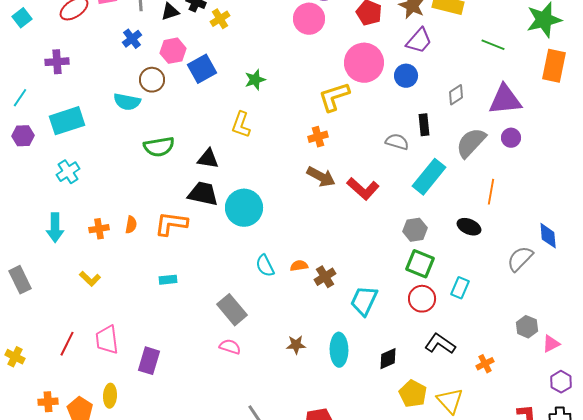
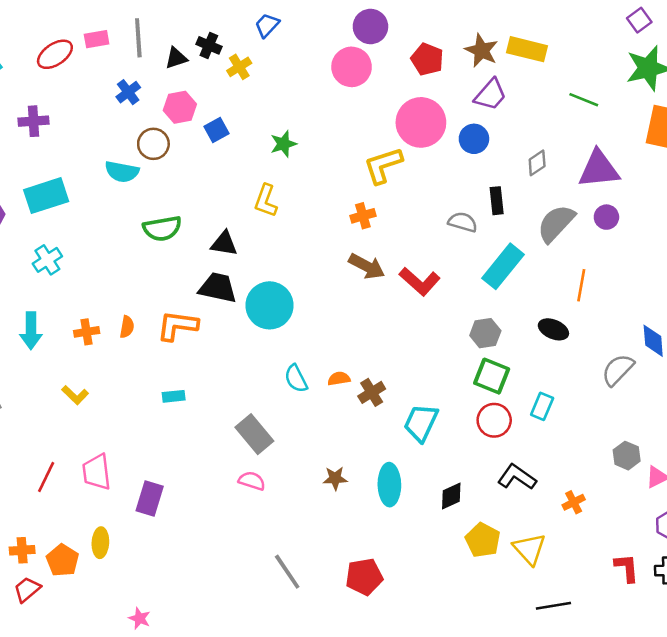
blue square: (202, 69) -> (216, 130), size x0.7

